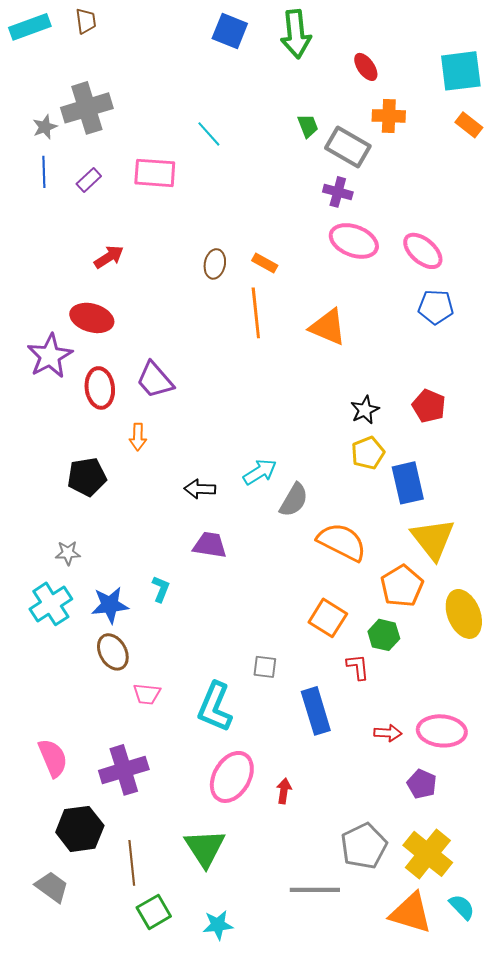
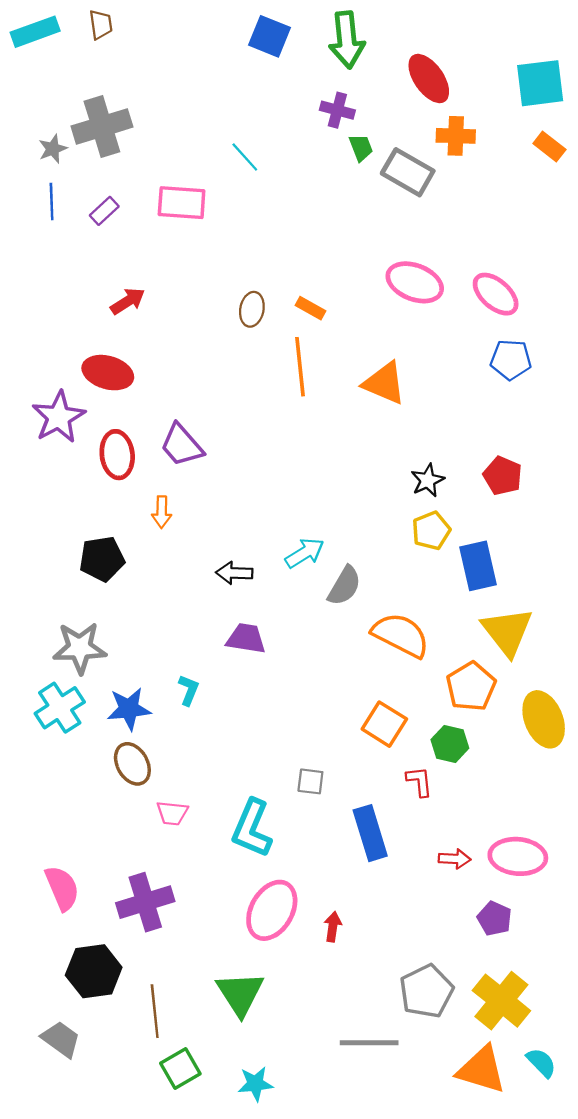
red ellipse: (366, 67) -> (429, 78), size x1.5
purple cross: (338, 192) -> (337, 110), moved
gray star: (68, 553) -> (80, 648), size x1.8

